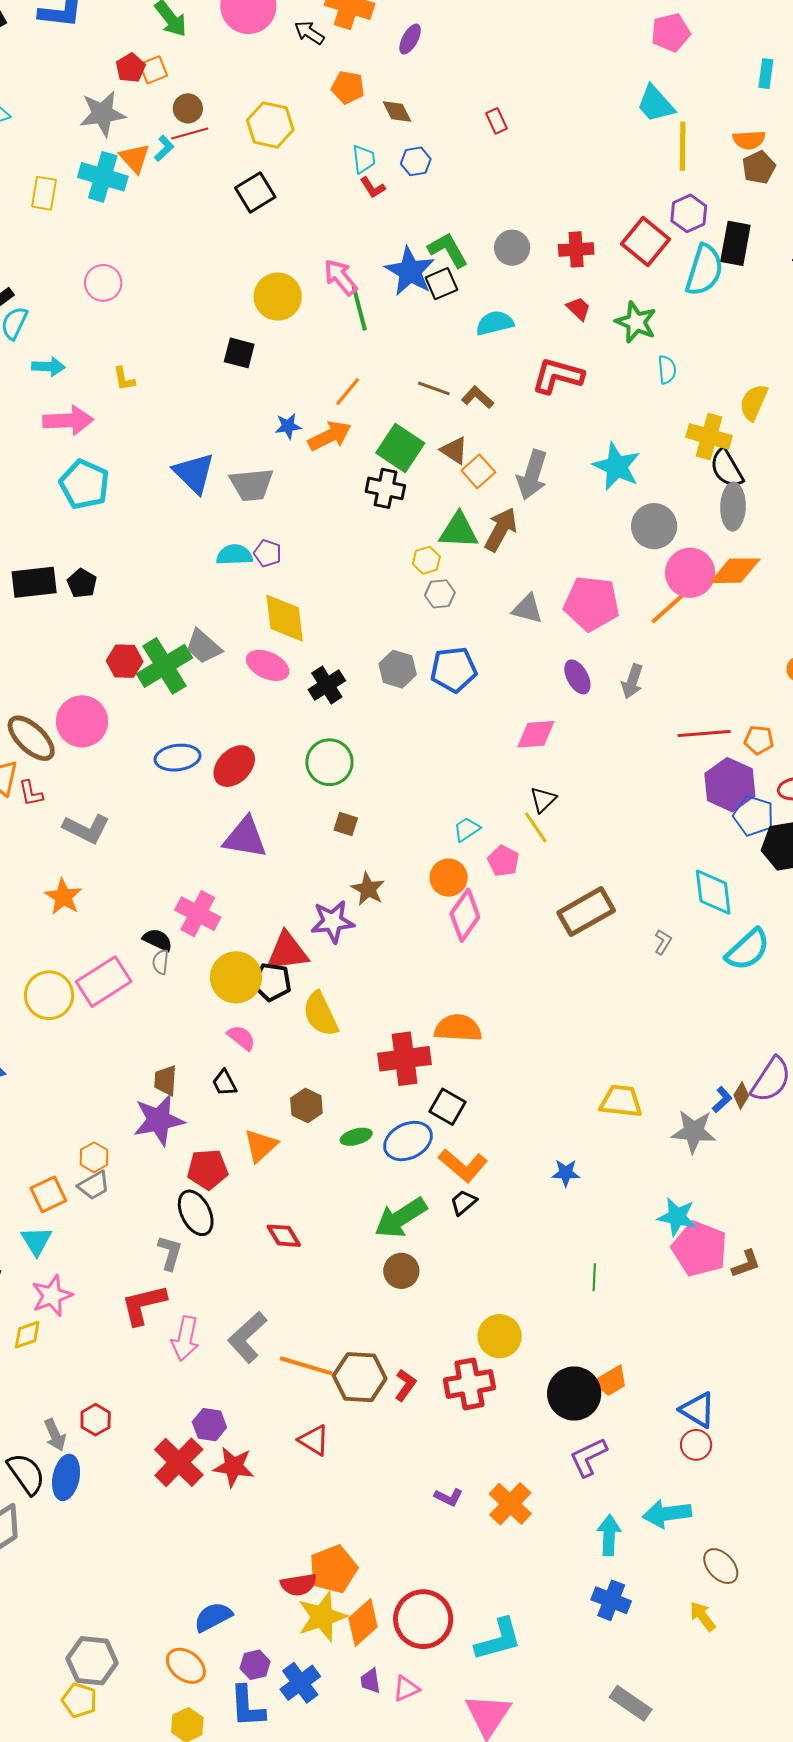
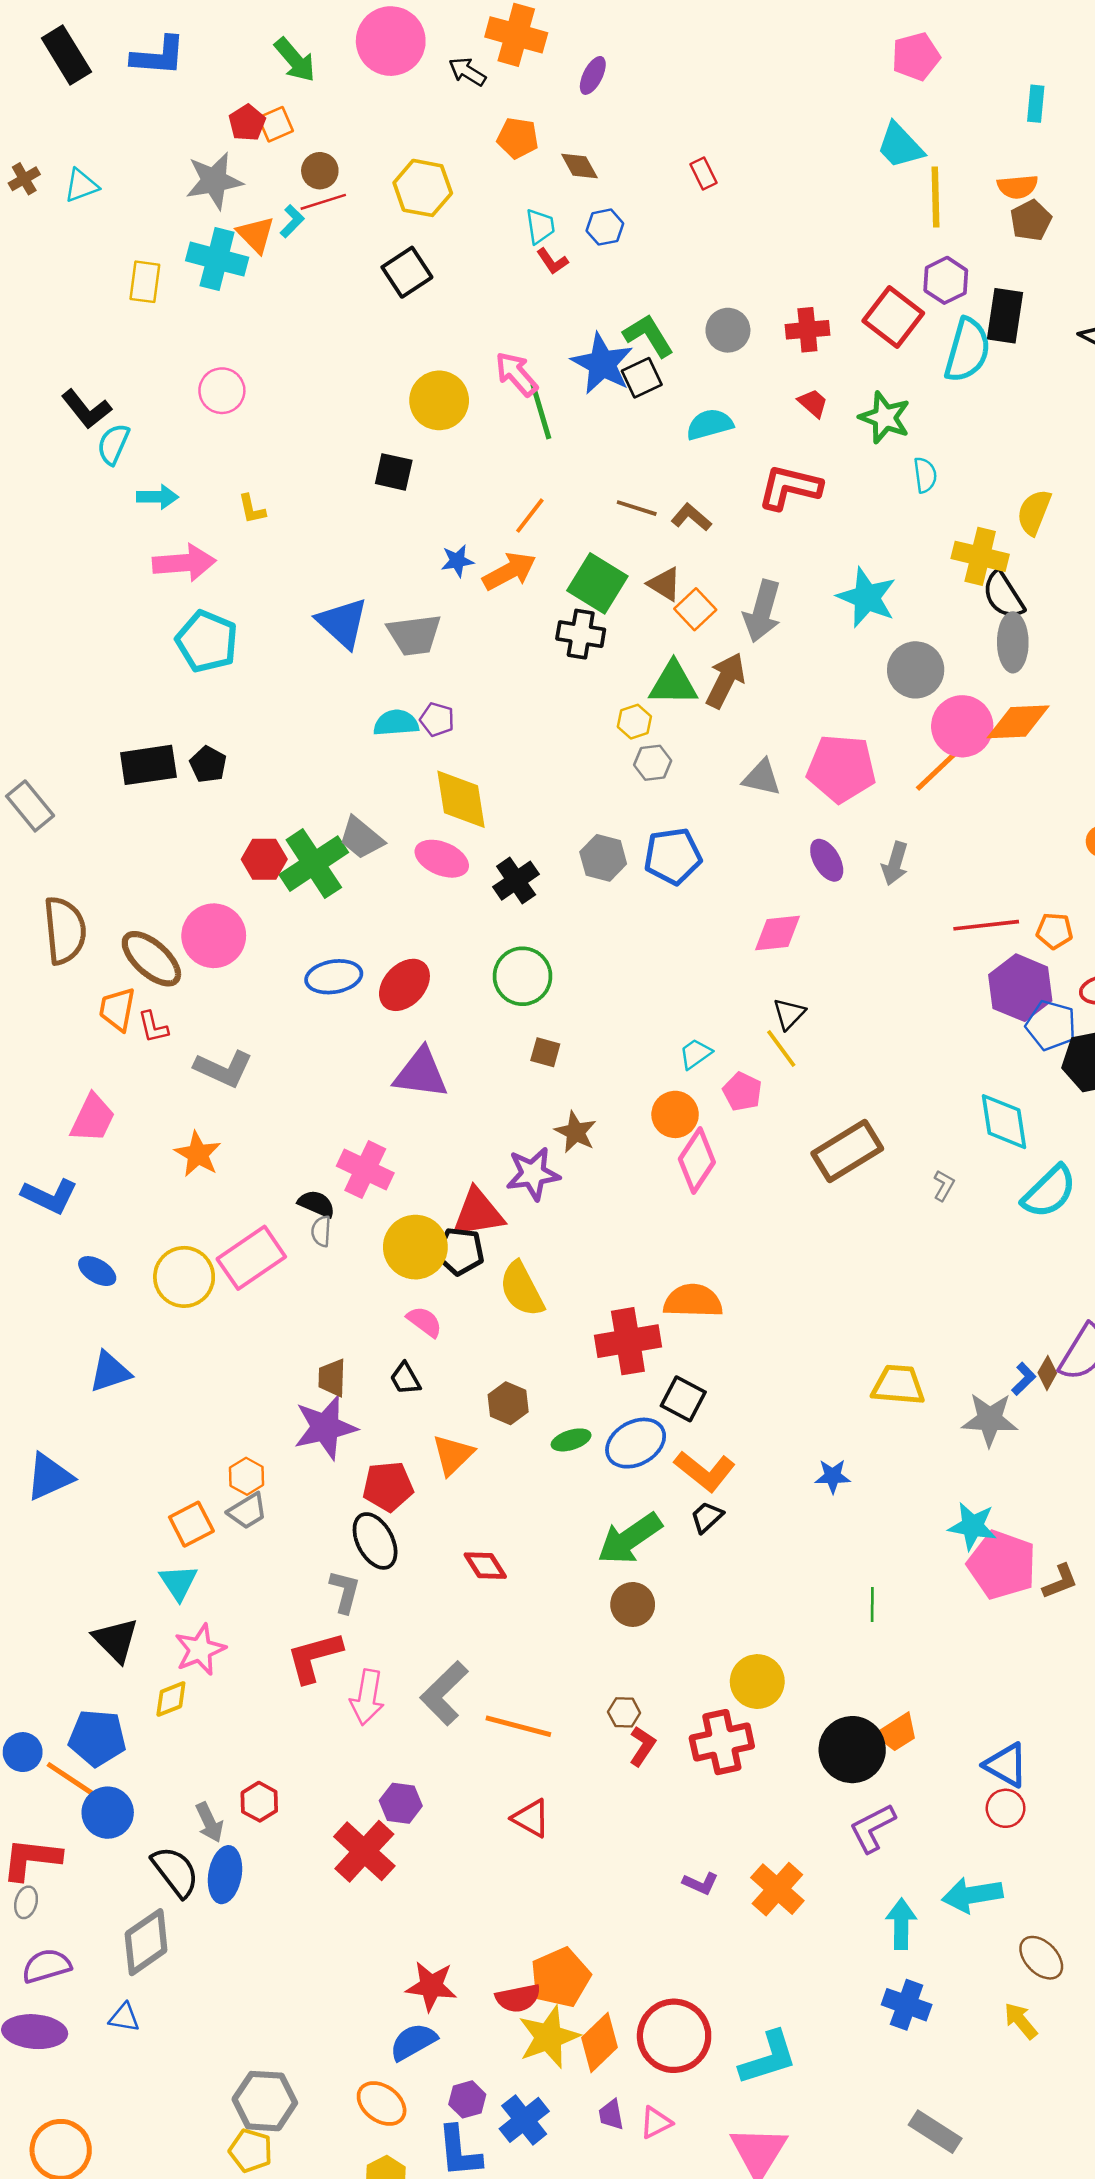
brown hexagon: (360, 1377) -> (624, 1712), moved, size x0.5
red star: (234, 1467) -> (431, 1986), moved

